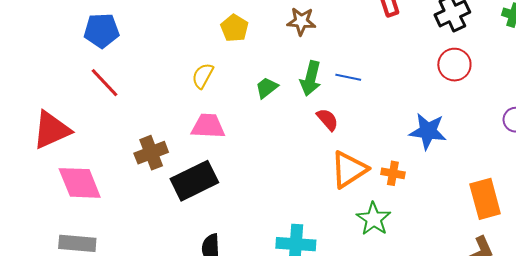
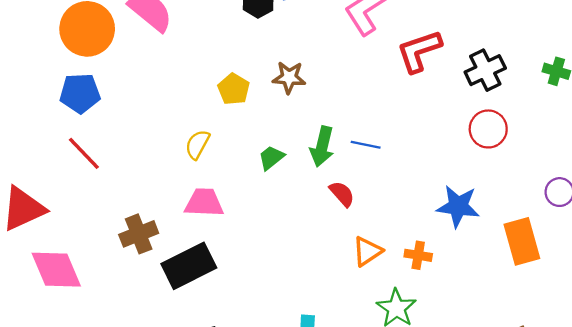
brown star: (301, 21) -> (289, 77), moved
orange triangle: (349, 169) -> (367, 251), size x0.7
orange rectangle: (485, 199) -> (522, 241), moved

